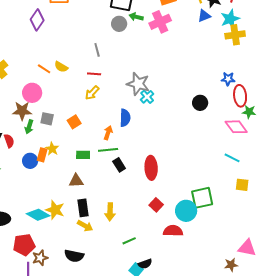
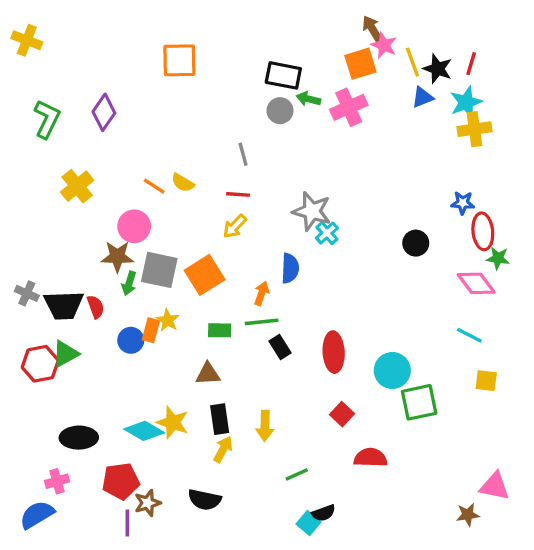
purple diamond: (37, 20) -> (104, 112), moved
gray square: (47, 119) -> (159, 270), size x1.6
orange square: (74, 122) -> (205, 275), size x1.6
cyan circle: (186, 211) -> (392, 371), moved
yellow arrow: (85, 226) -> (223, 449), turned -91

